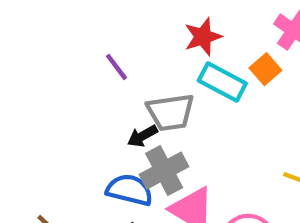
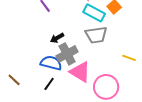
gray trapezoid: (171, 112) -> (96, 35), moved

